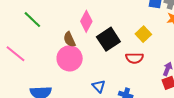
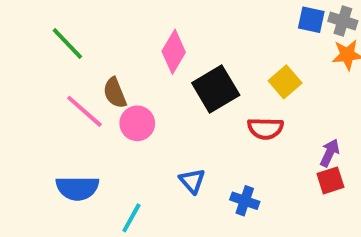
brown semicircle: (69, 39) -> (115, 93), moved
pink line: (16, 54) -> (84, 111), moved
pink circle: (70, 58) -> (137, 123), size x0.7

